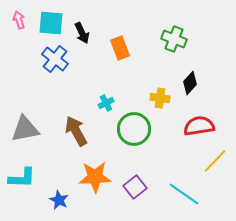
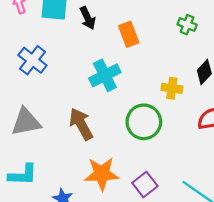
green cross: (174, 39) -> (187, 25), size x0.7
blue cross: (55, 59) -> (32, 60), moved
cyan cross: (106, 103) -> (105, 75), moved, size x1.8

